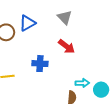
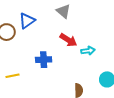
cyan arrow: (82, 83) -> (88, 51), moved

